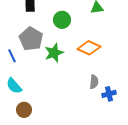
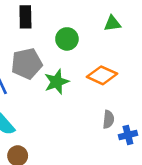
gray pentagon: (31, 39) -> (27, 64), turned 30

